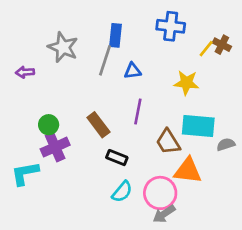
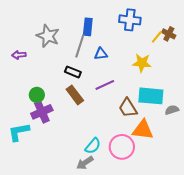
purple line: (138, 112) -> (105, 85), turned 54
black rectangle: (117, 158) -> (73, 72), moved
gray arrow: (164, 214) -> (85, 163), moved

